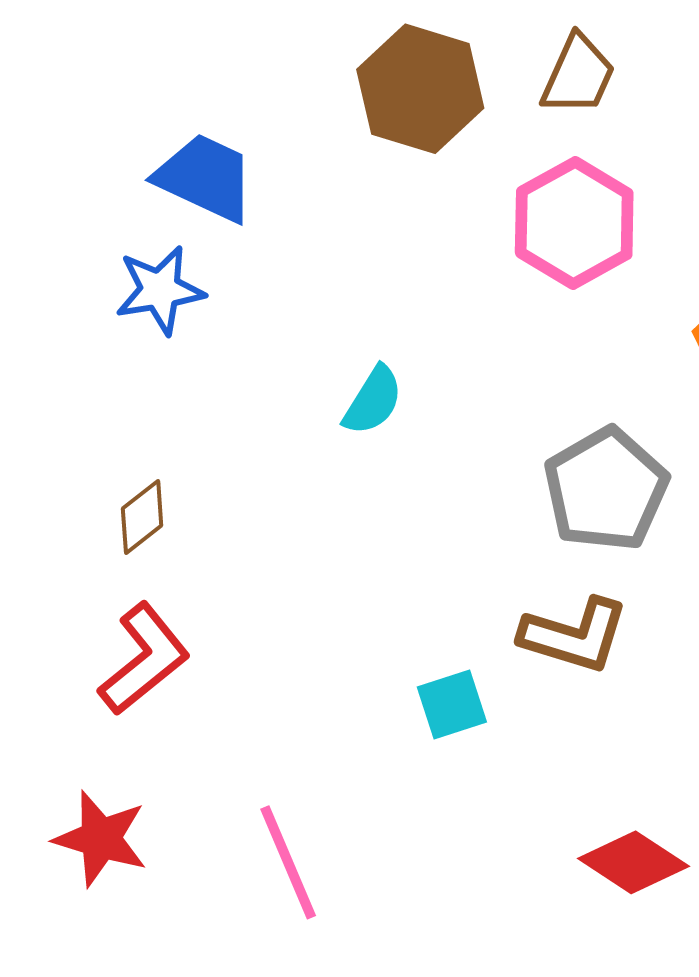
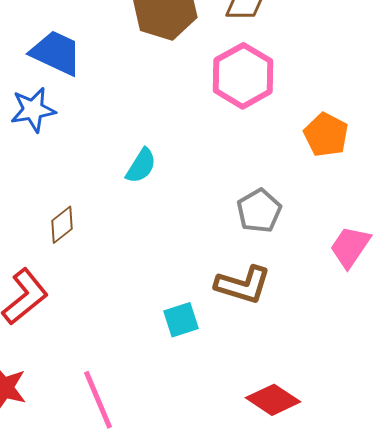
gray pentagon: (606, 489) -> (259, 211), size x0.7
brown diamond: (142, 517) -> (62, 225), moved

